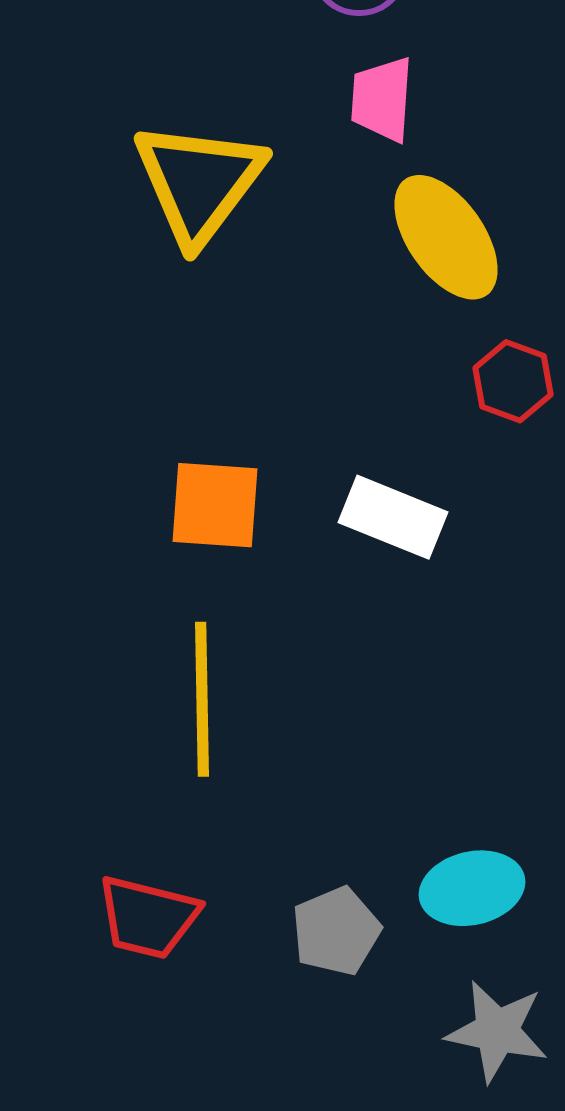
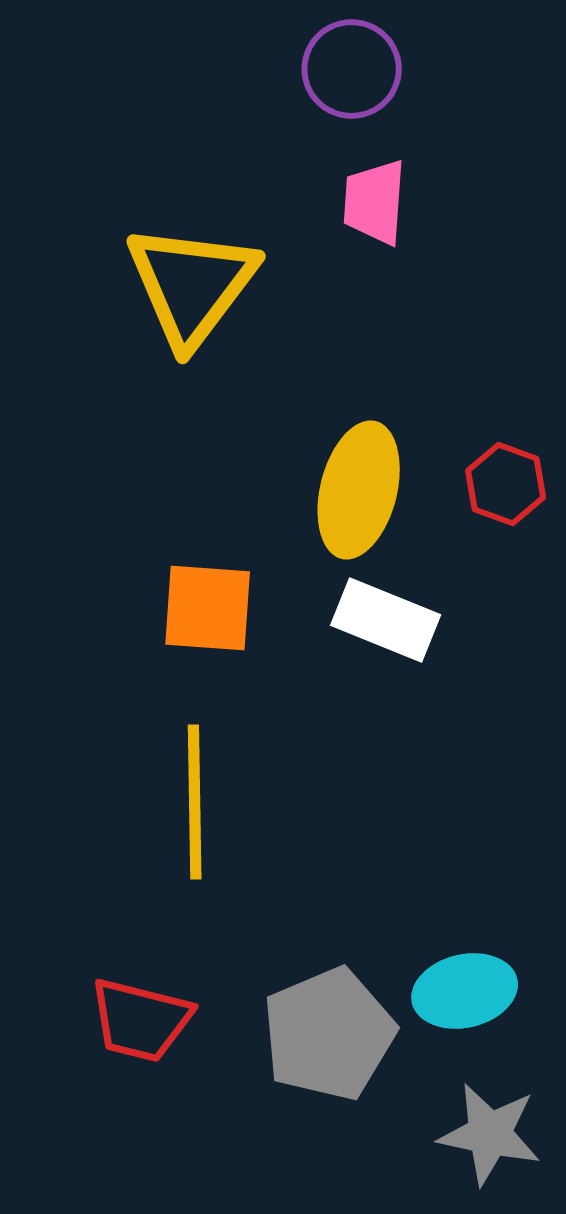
yellow ellipse: (446, 237) -> (359, 490), moved, turned 49
gray pentagon: (336, 931) -> (329, 1034), size x1.5

